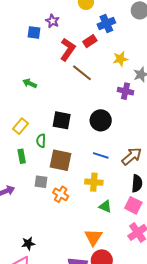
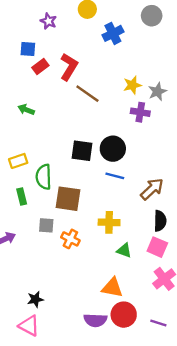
purple star: (52, 21) -> (48, 21), moved
red rectangle: (90, 41) -> (40, 66), moved
yellow star: (120, 59) -> (132, 85), moved
black square: (62, 120) -> (82, 151), moved
yellow rectangle: (20, 126) -> (18, 161), turned 35
green semicircle: (41, 141) -> (44, 177), size x1.5
blue line: (101, 155) -> (115, 176), moved
orange triangle: (93, 237) -> (112, 288), turned -48

